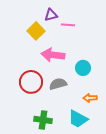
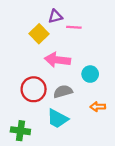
cyan trapezoid: (78, 119) -> (58, 119), moved
green cross: (43, 120) -> (20, 131), moved

